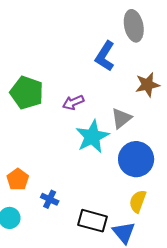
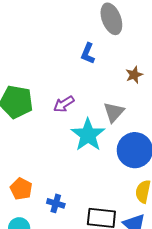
blue L-shape: (105, 56) -> (88, 53), size x0.7
brown star: (147, 85) -> (134, 75), size x0.7

